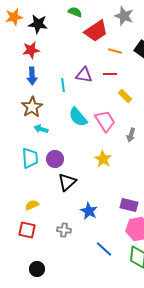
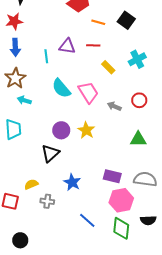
gray arrow: (131, 135) -> (114, 106), turned 96
purple circle: (55, 159) -> (61, 130), moved
yellow semicircle: (32, 205) -> (31, 184), moved

